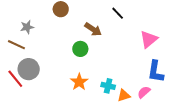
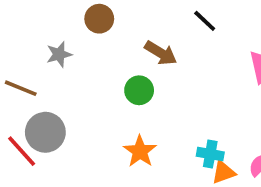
gray star: (27, 27) -> (59, 54), moved
cyan cross: (108, 86) -> (210, 154), moved

